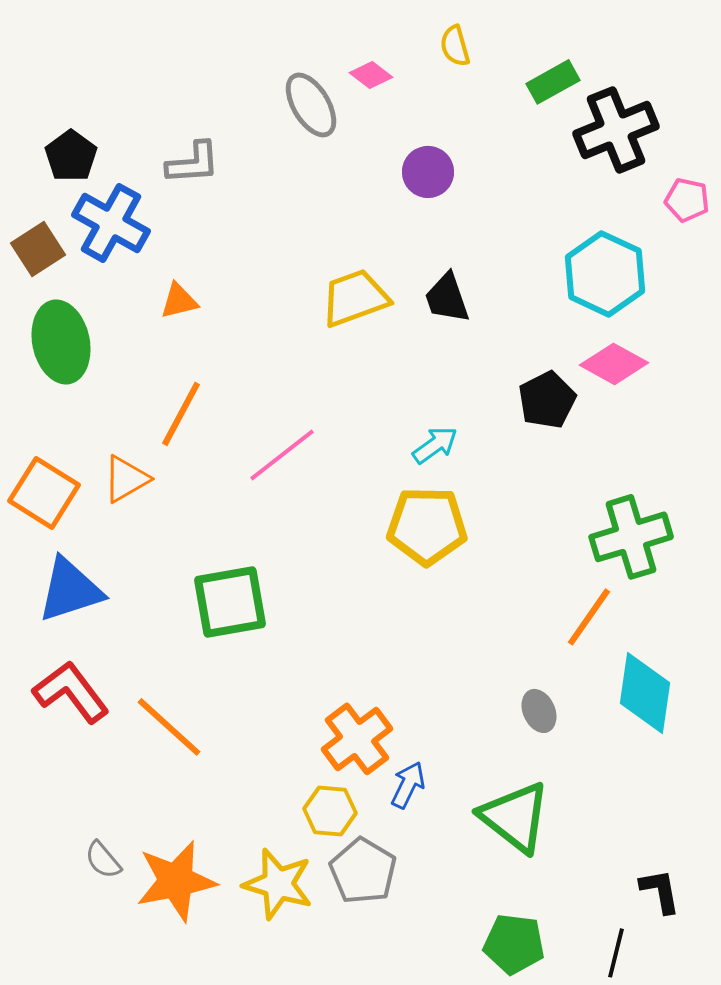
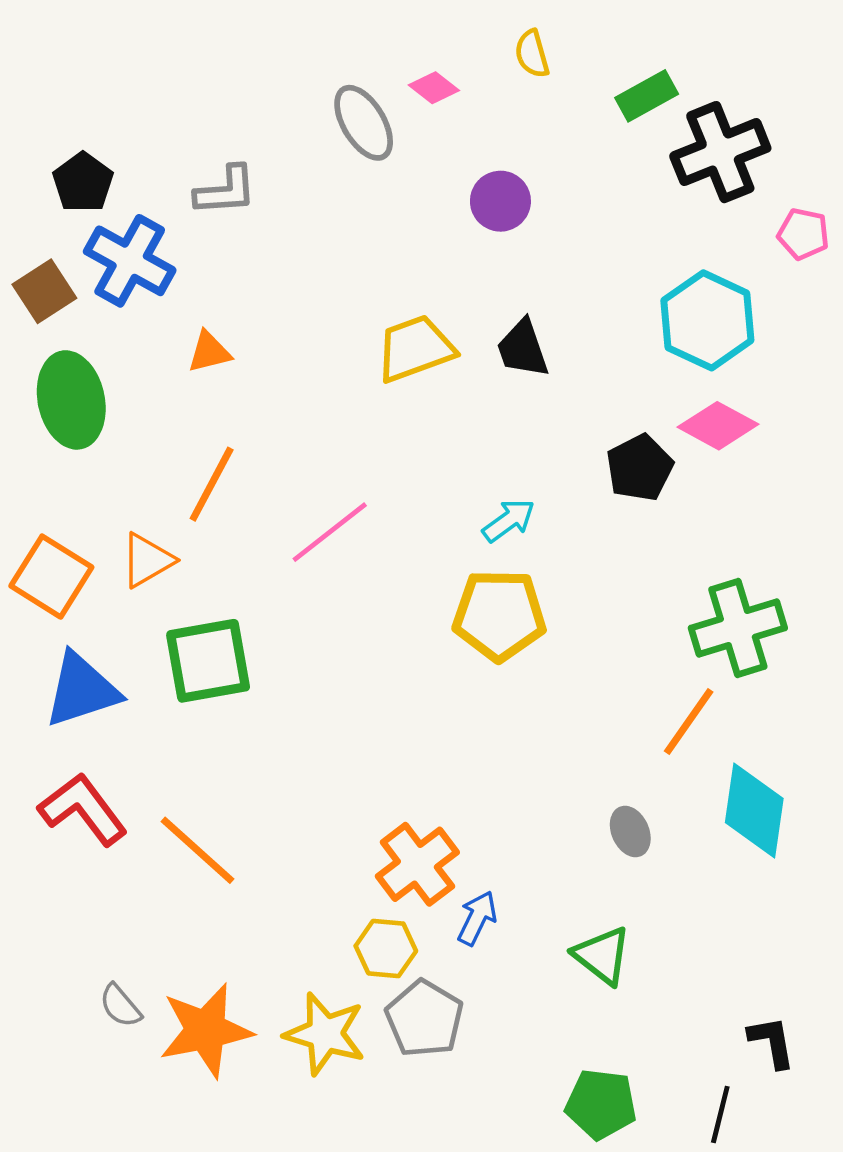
green square: (230, 602) -> (208, 661), moved
green triangle: (515, 817) -> (602, 955), size x0.7

